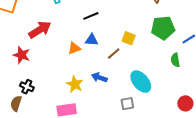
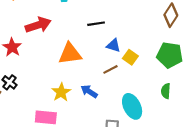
blue triangle: (92, 40) -> (113, 46), moved
orange triangle: (74, 48) -> (70, 54), size x1.6
green semicircle: (175, 60) -> (166, 91), moved

